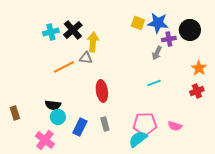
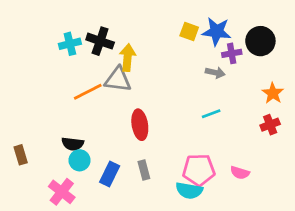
black cross: (73, 30) -> (100, 41), turned -30
gray arrow: (157, 53) -> (215, 73), turned -104
gray triangle: (86, 58) -> (118, 79), size x1.5
cyan semicircle: (138, 139) -> (189, 190), turned -132

